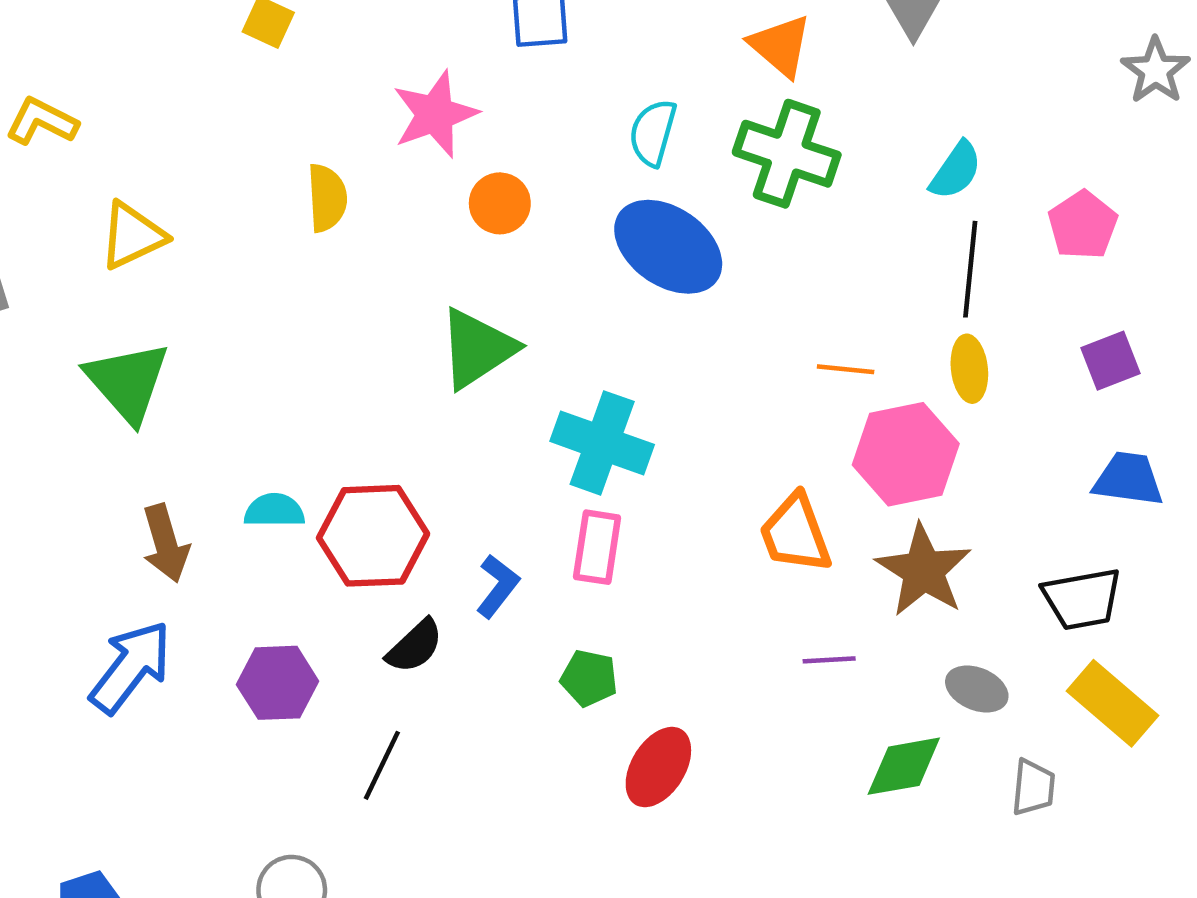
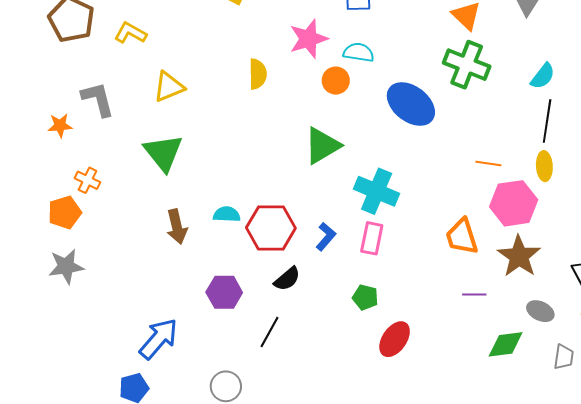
cyan semicircle: (653, 133) -> (359, 52), moved, turned 80
blue L-shape: (498, 586) -> (326, 237), moved
blue arrow: (131, 667) -> (159, 339), moved

